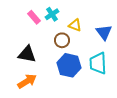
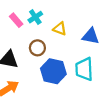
blue triangle: (104, 32) -> (91, 36), turned -42
brown circle: (62, 40) -> (37, 48), moved

